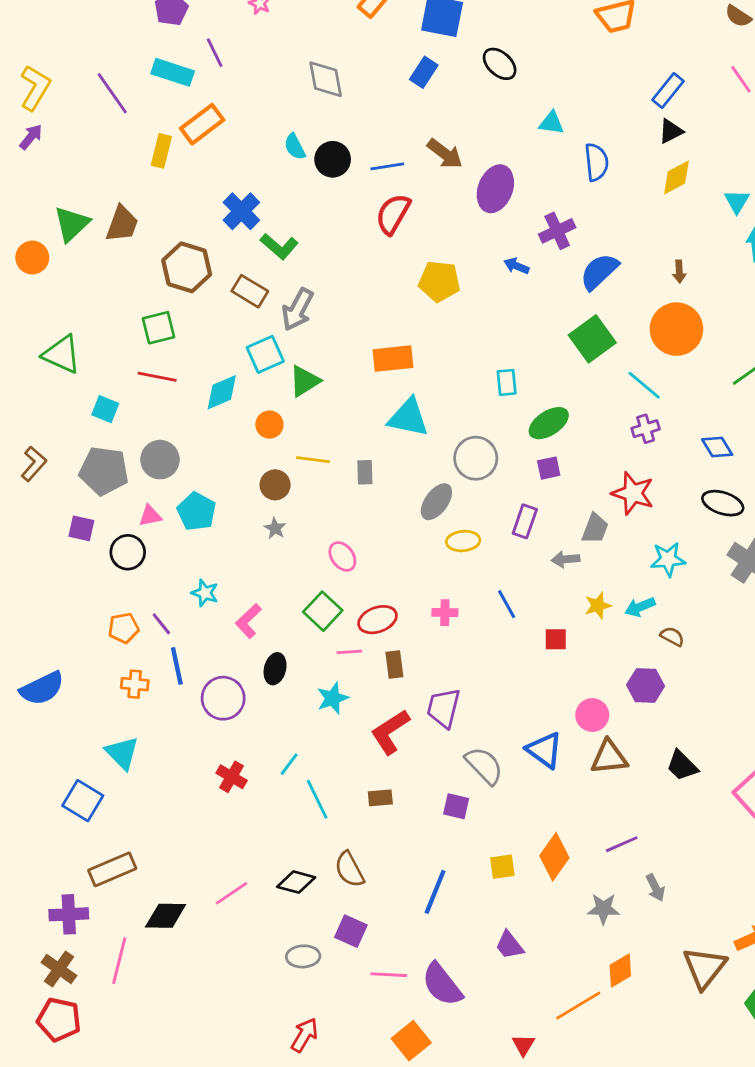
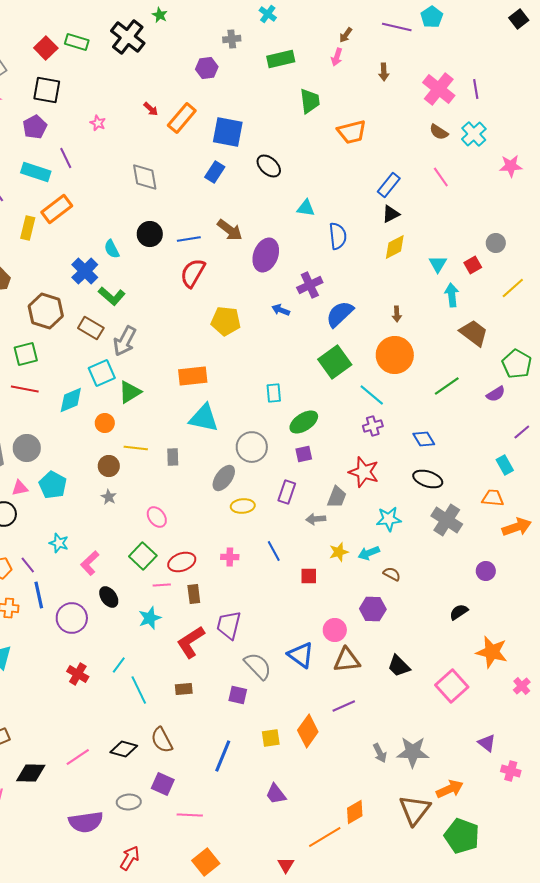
cyan semicircle: (295, 147) -> (112, 249), moved
black ellipse: (275, 669) -> (109, 597), turned -50
purple line: (622, 844) -> (344, 706), moved
gray star: (603, 909) -> (413, 752), moved, size x1.4
purple semicircle: (442, 984) -> (86, 822), moved, turned -60

